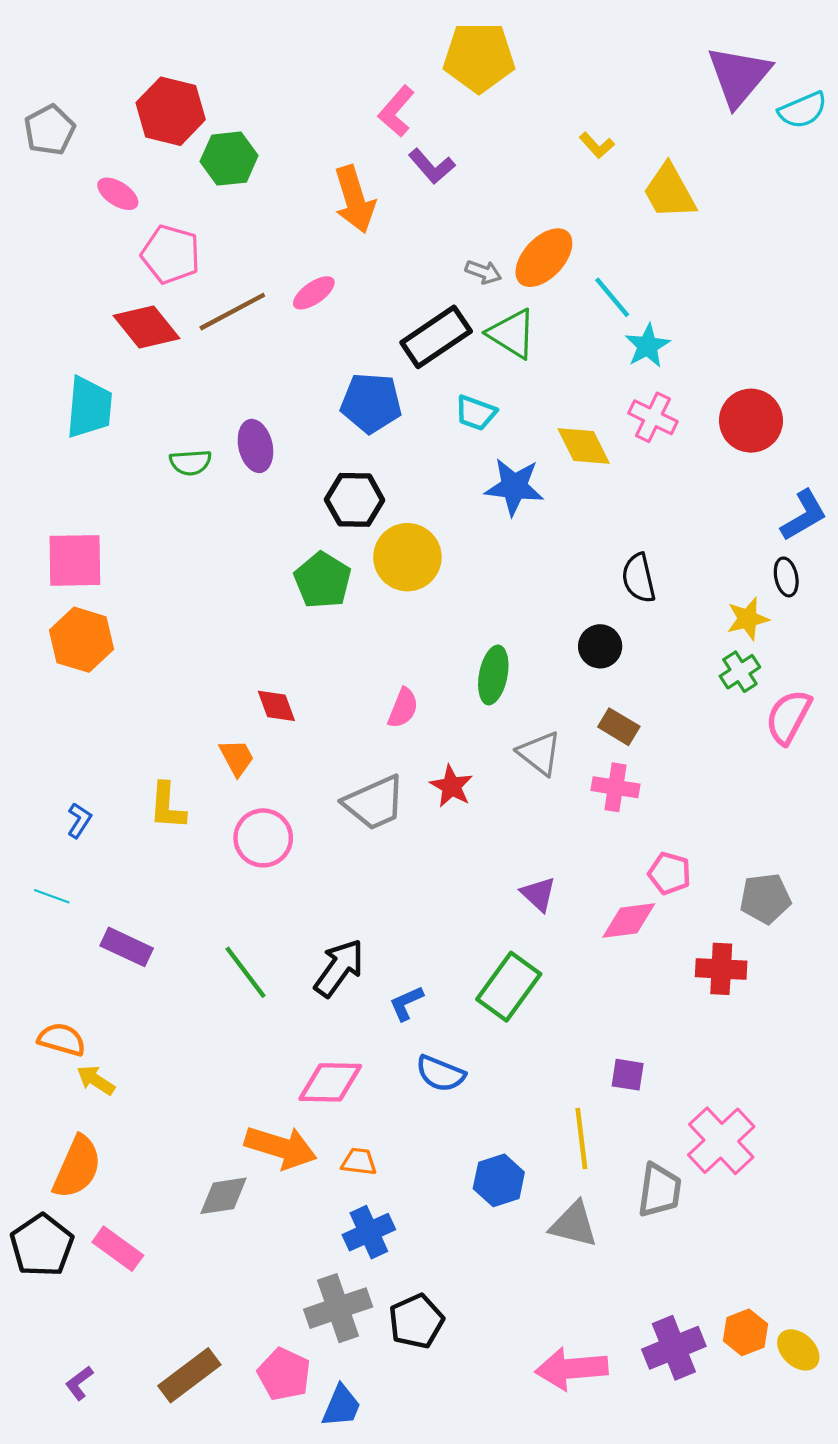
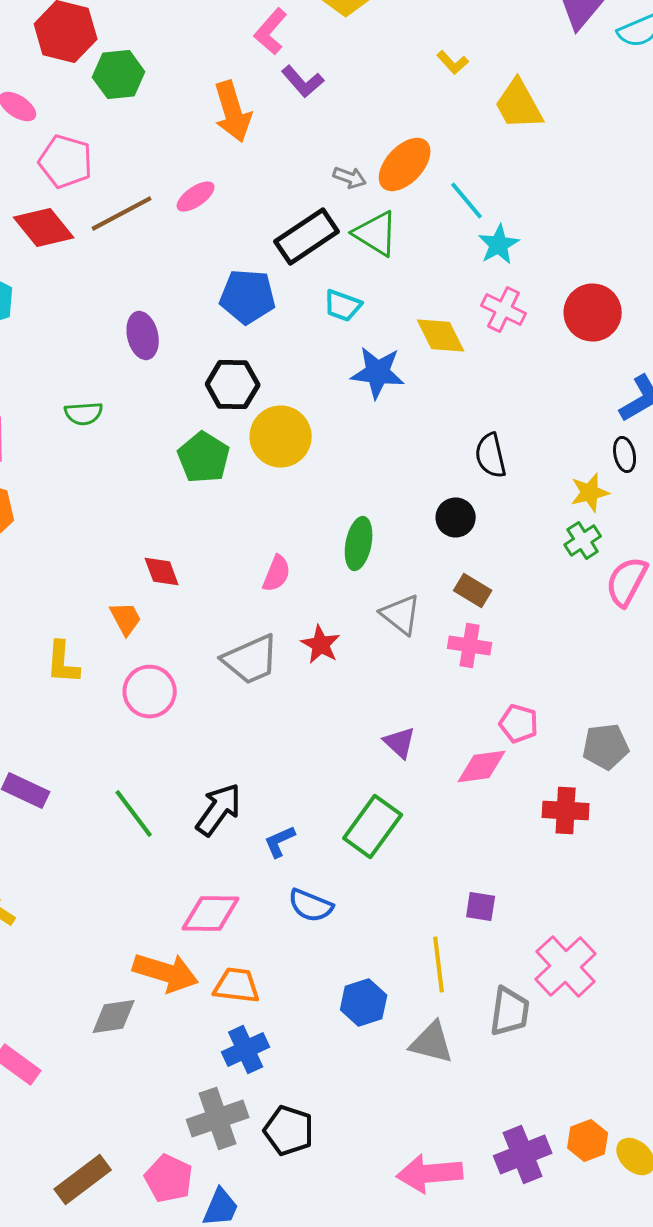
green semicircle: (190, 462) -> (84, 414), moved
orange trapezoid: (359, 1162) -> (237, 986), size x1.4
black pentagon: (416, 1321) -> (289, 1130), turned -30

